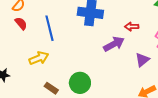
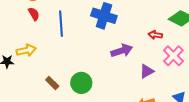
red arrow: (132, 27) -> (155, 35), moved
yellow arrow: (39, 58) -> (26, 50), moved

